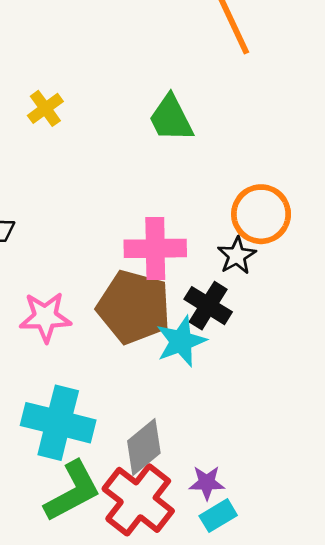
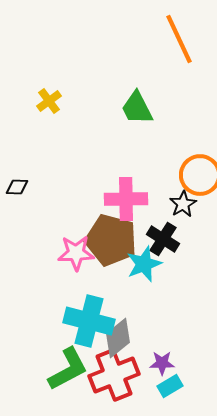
pink star: (45, 317) -> (76, 253), moved
cyan cross: (58, 423) -> (89, 321), moved
red cross: (138, 500) -> (114, 375), turned 30

